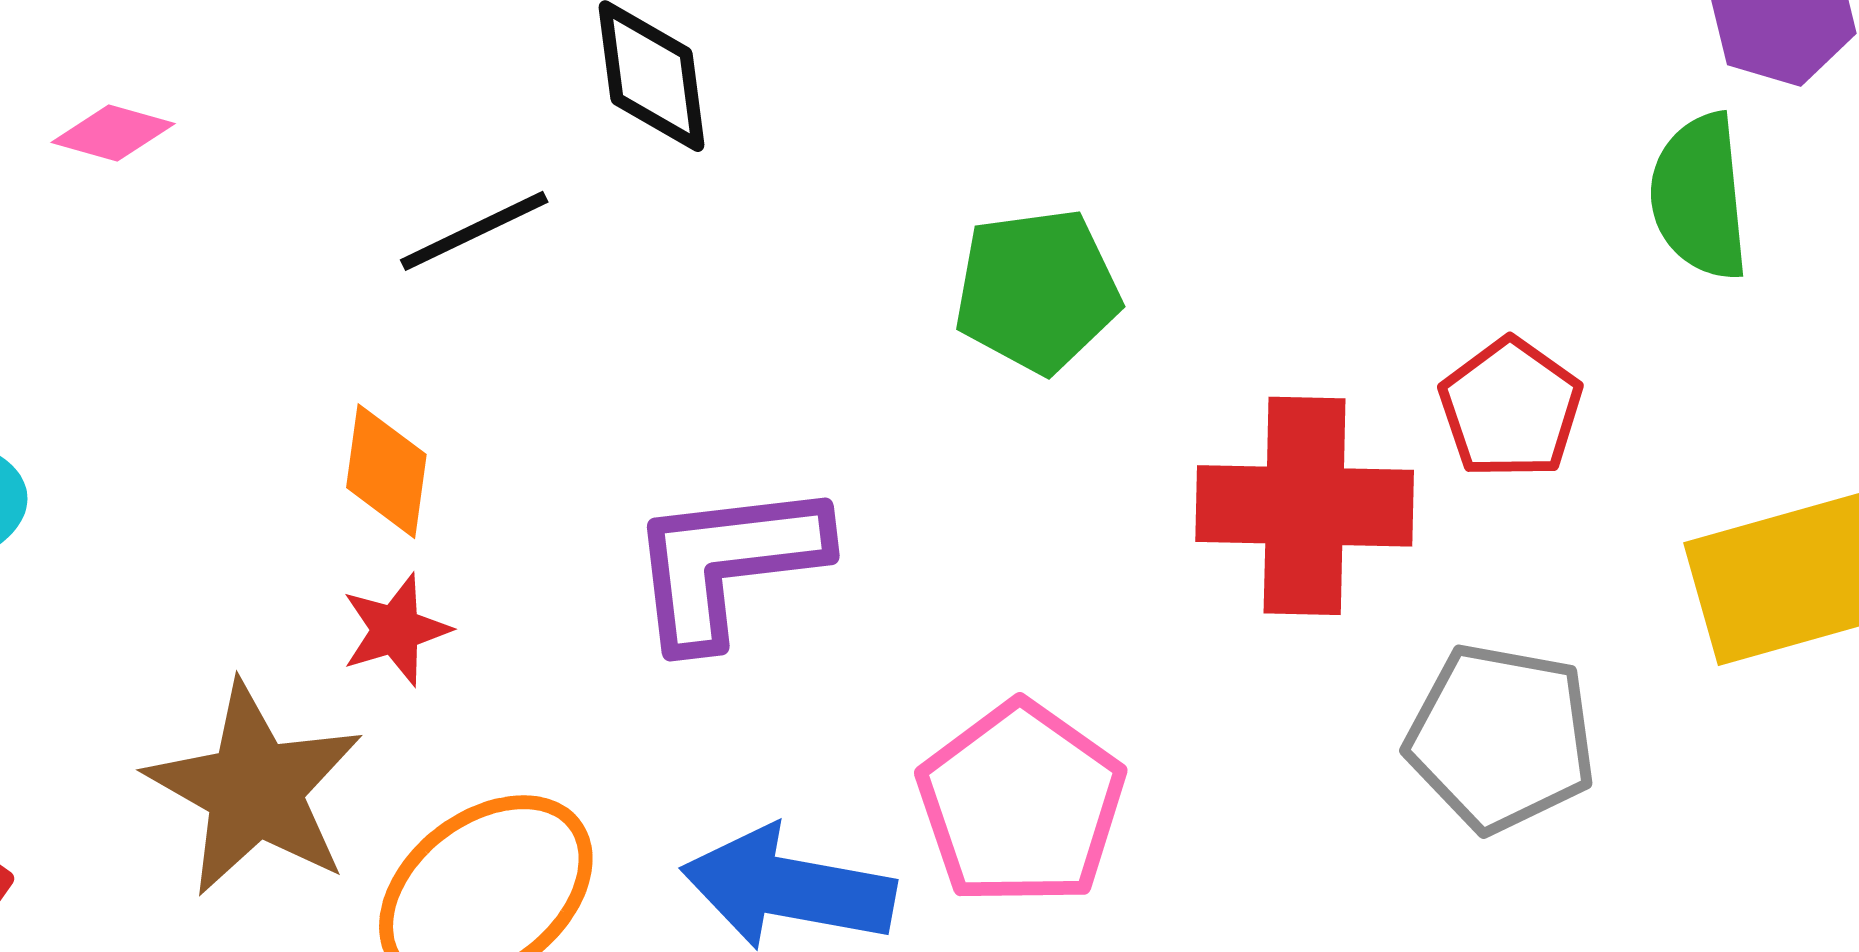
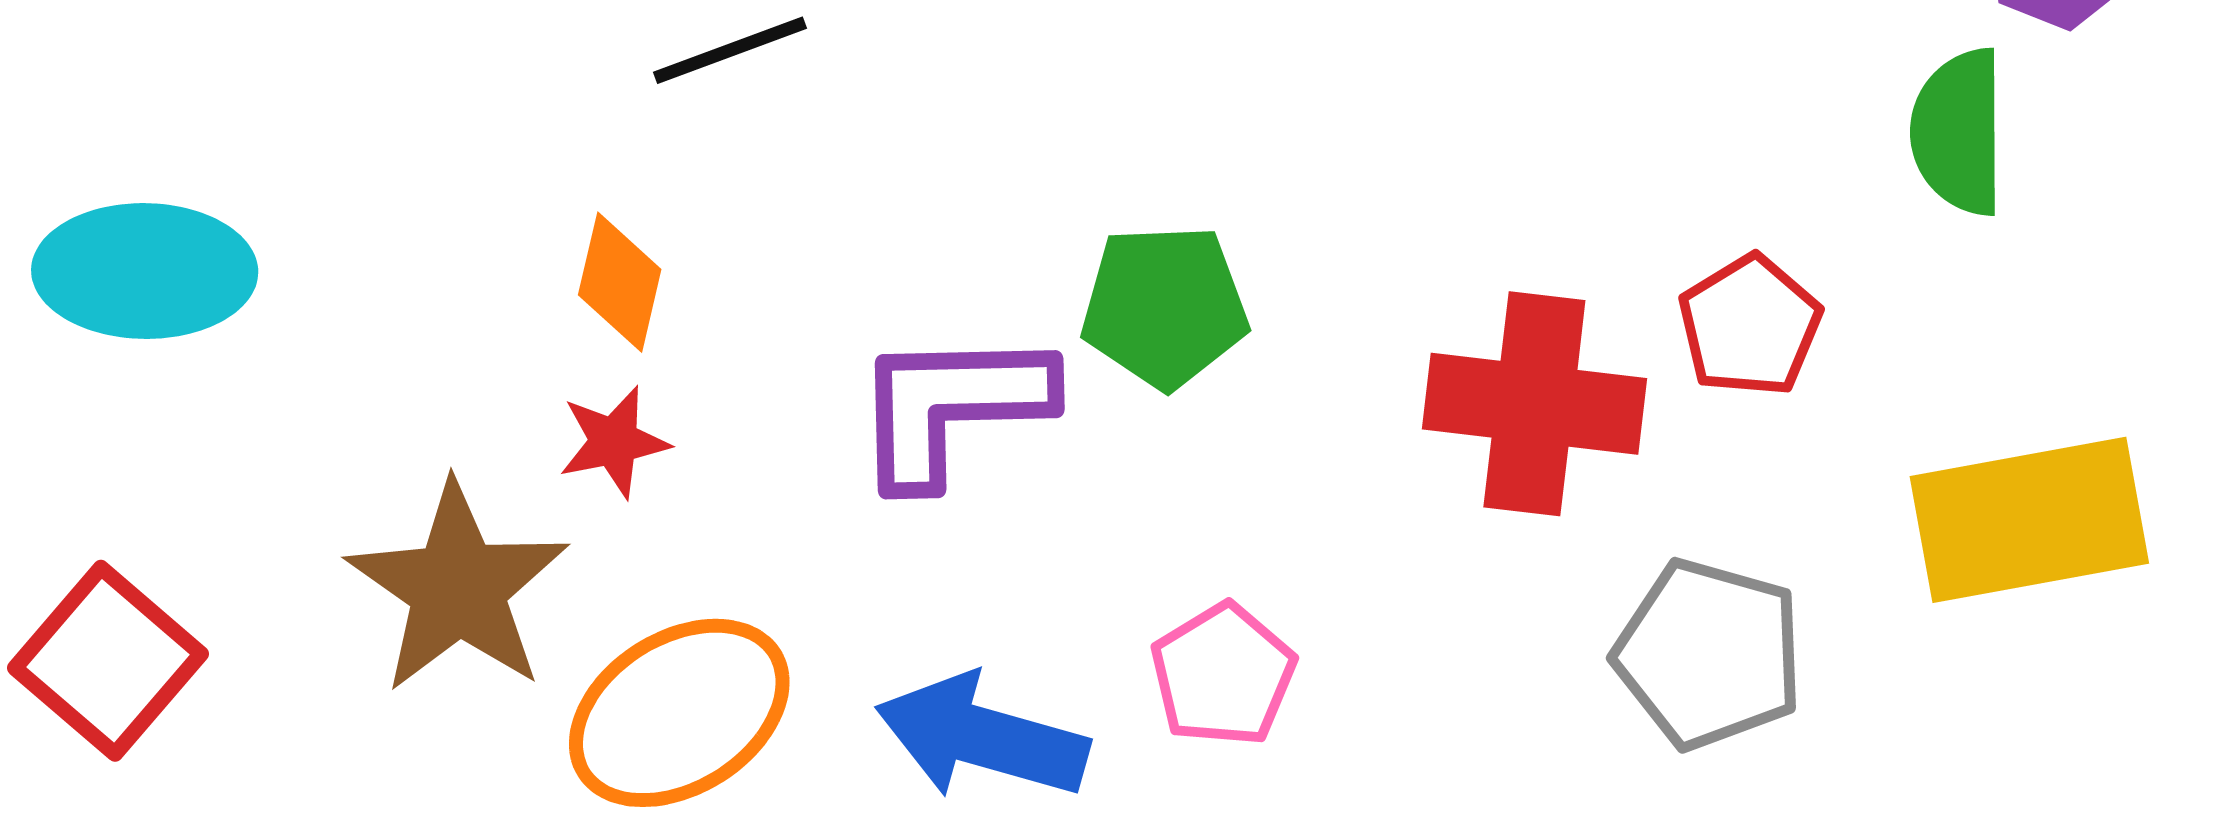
green pentagon: (1037, 291) -> (1165, 306), moved
pink pentagon: (1021, 804) -> (1223, 675), size x0.7

